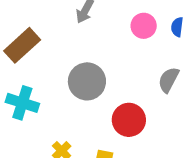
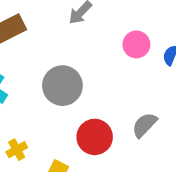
gray semicircle: (169, 80) -> (145, 125), moved

